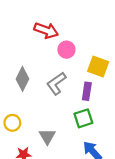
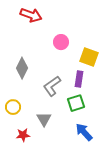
red arrow: (46, 30) -> (31, 15), moved
gray L-shape: (56, 83) -> (52, 86), moved

